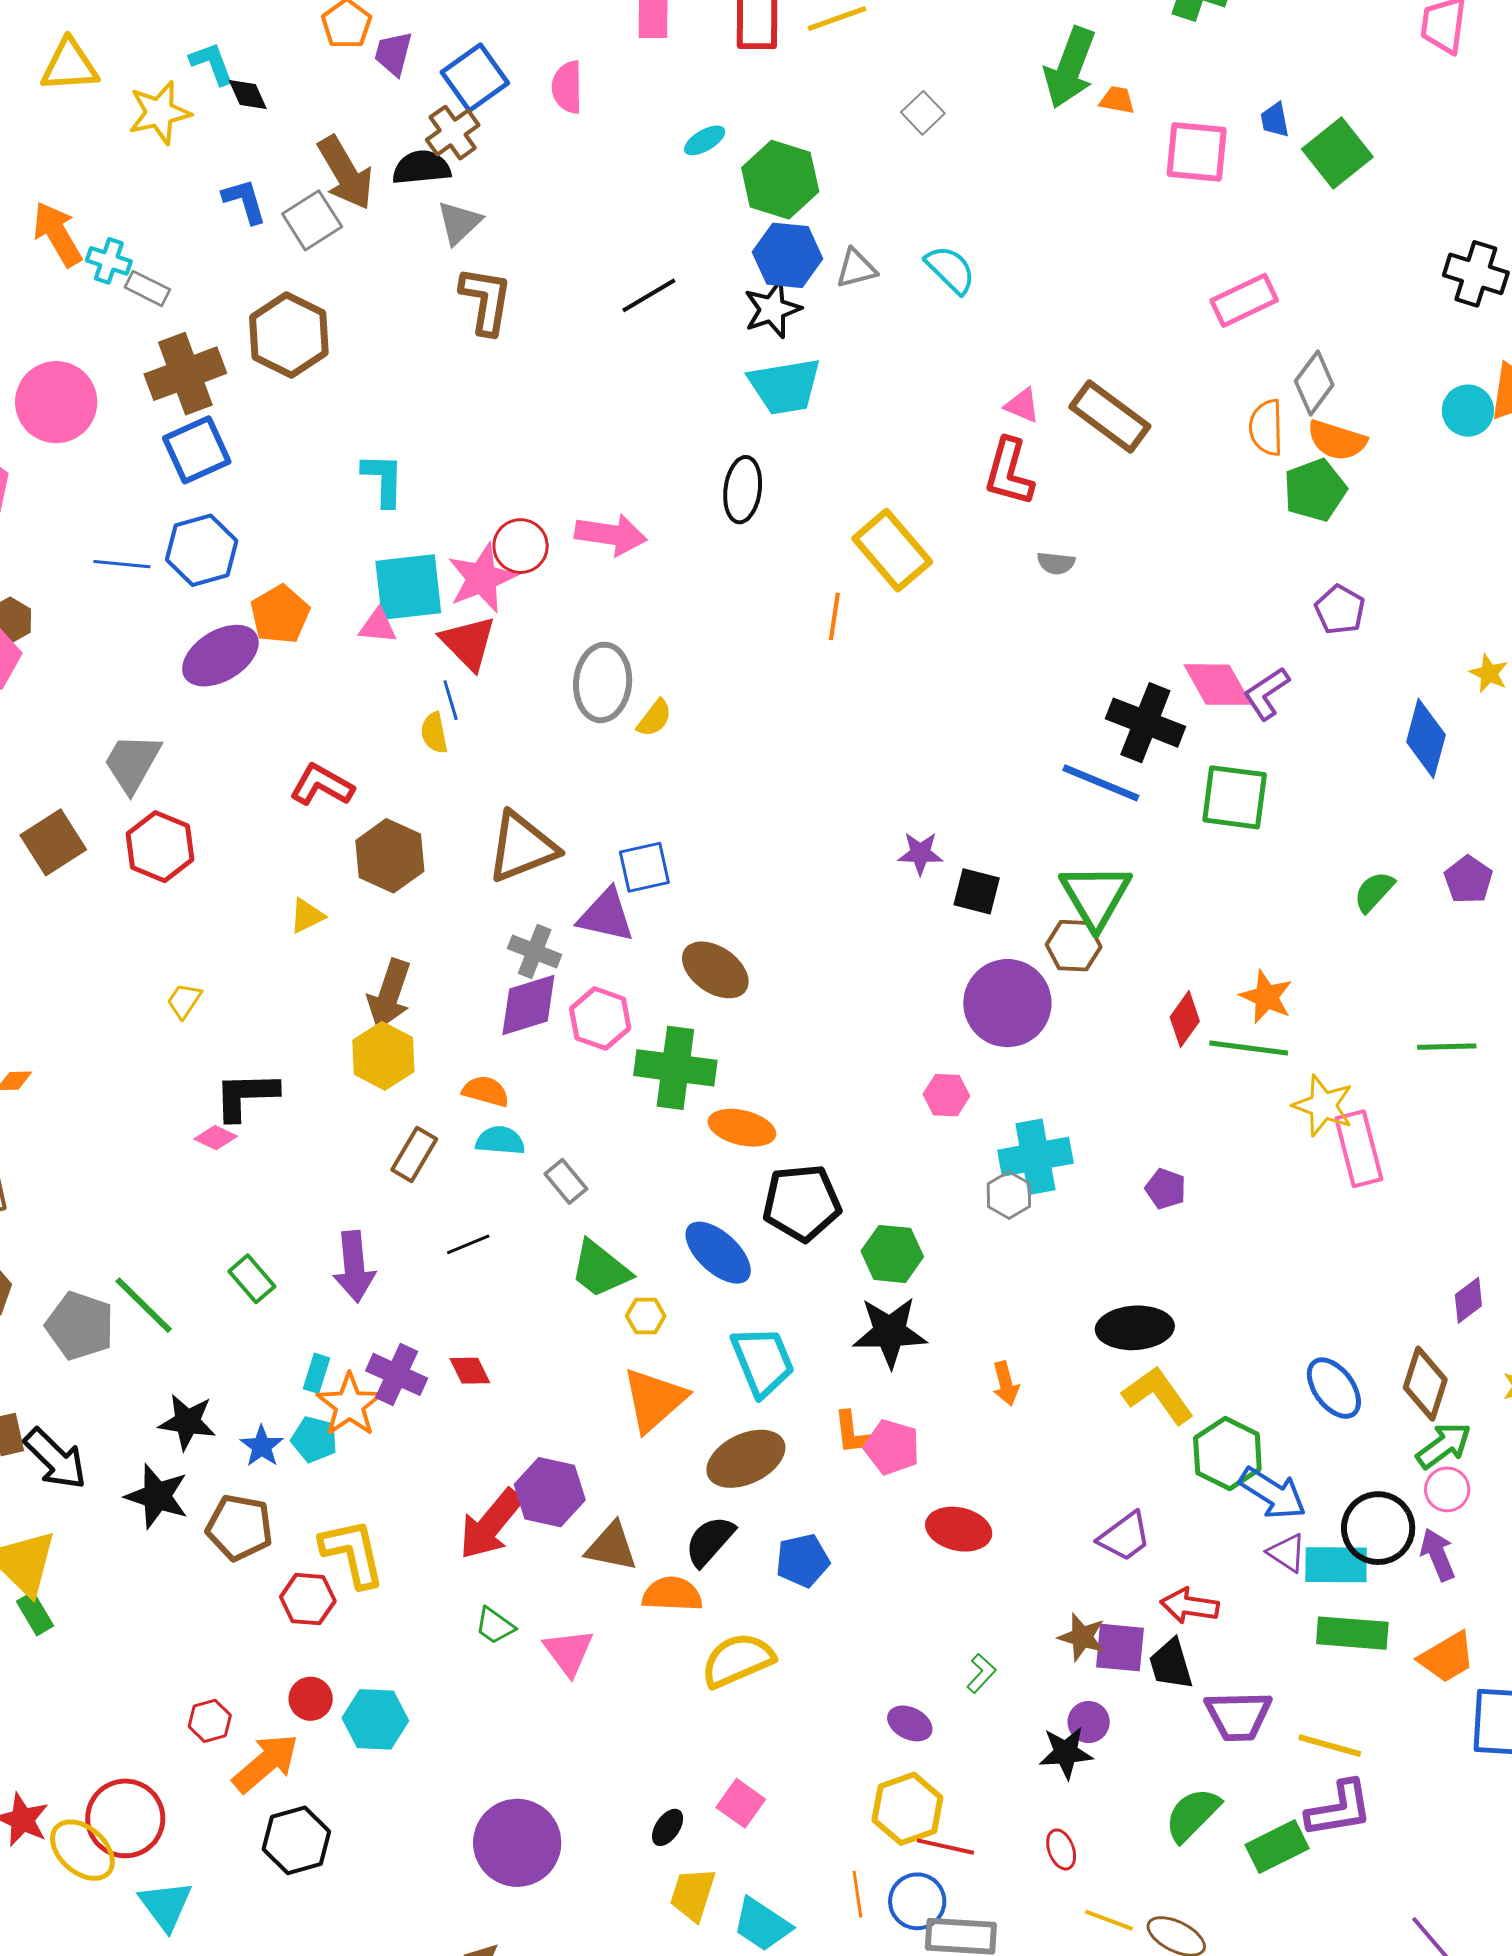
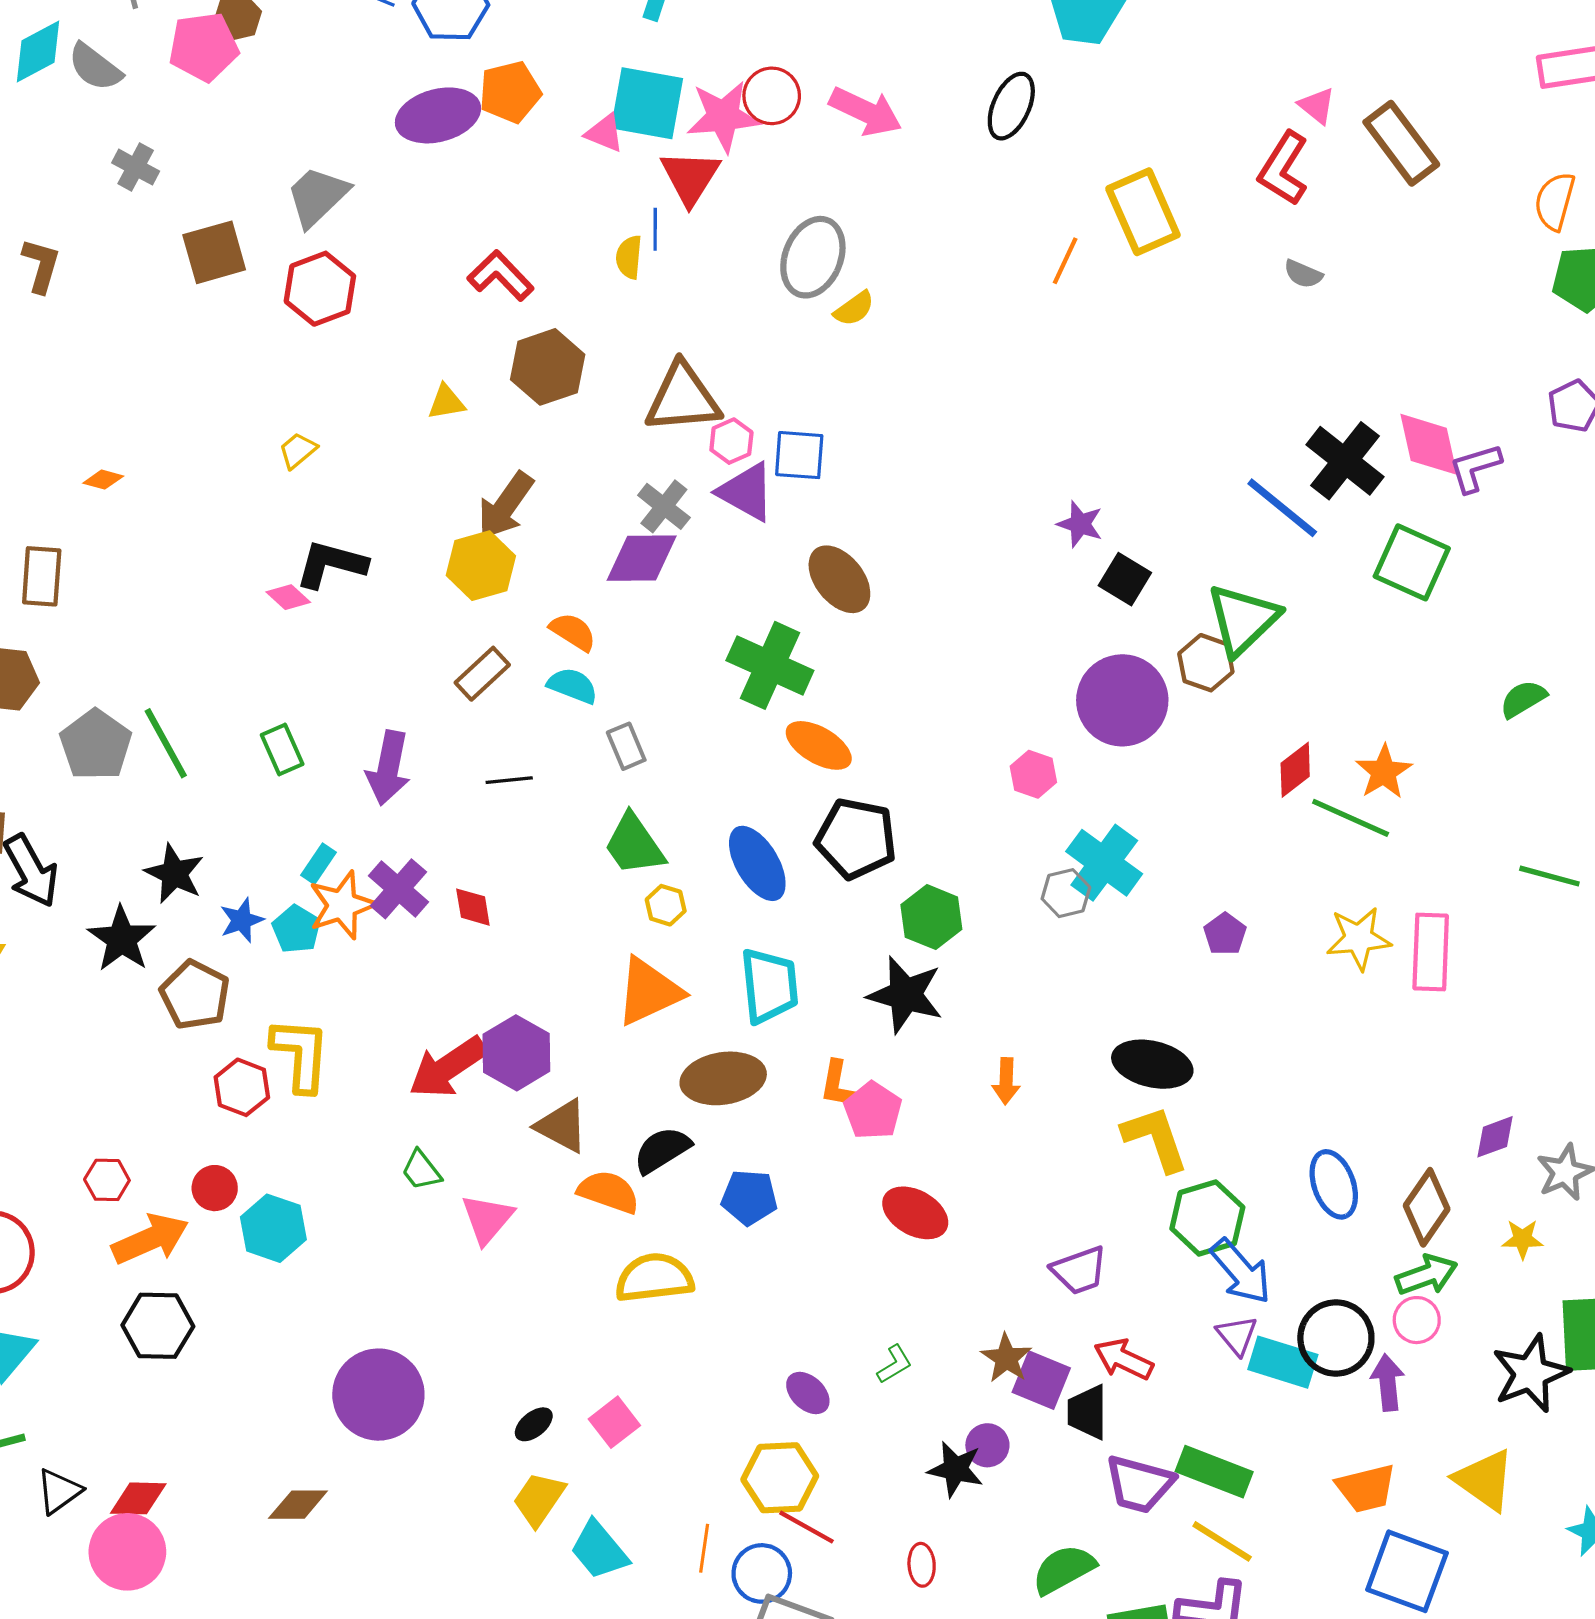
pink hexagon: (600, 1018) -> (731, 441), moved, size x0.7
yellow star: (1323, 1106) -> (1359, 938), moved, turned 30
cyan cross: (1035, 1157) -> (1104, 863), turned 30
green rectangle: (1352, 1633) -> (1214, 1472), moved

